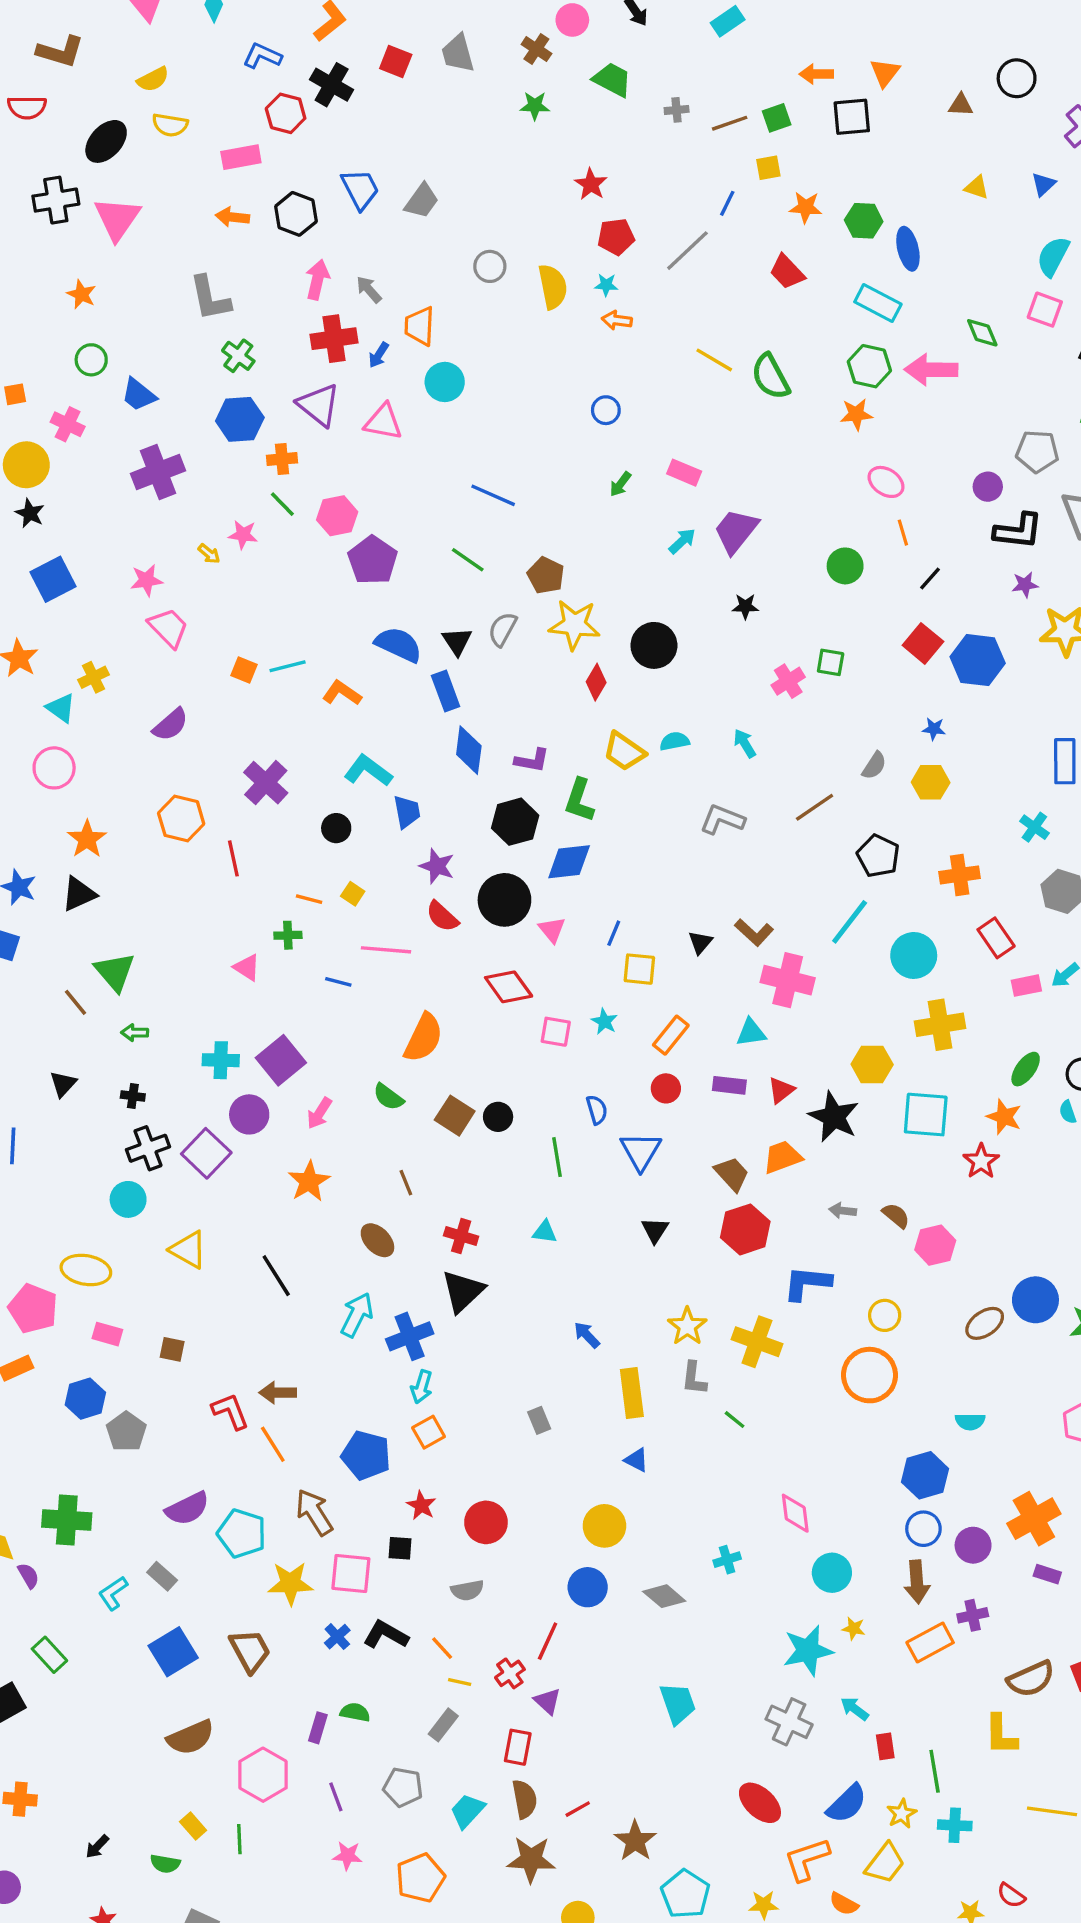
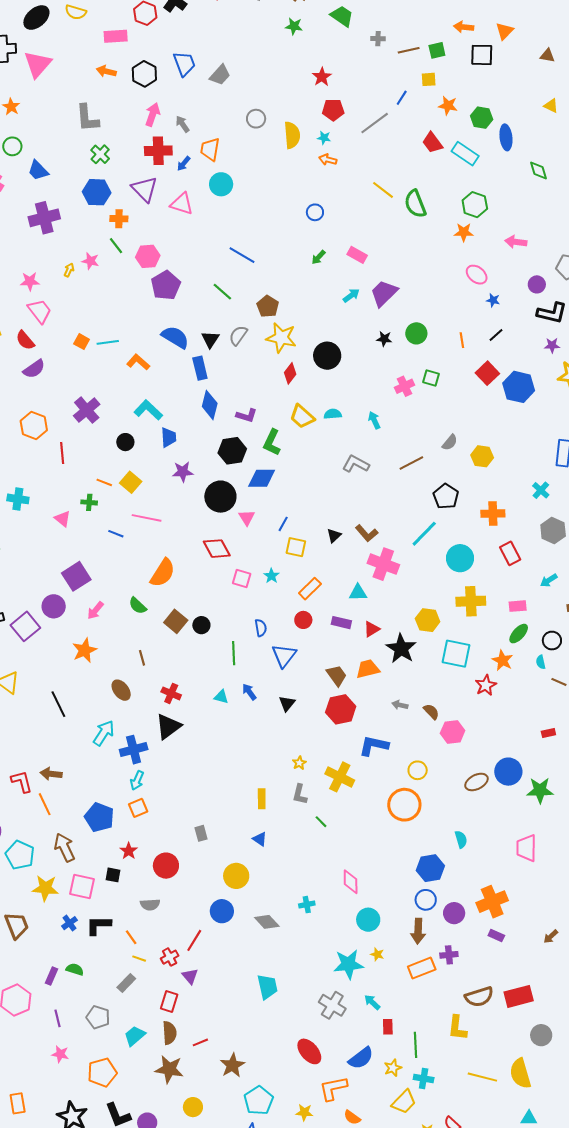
cyan rectangle: (878, 303) -> (465, 154), moved
green diamond: (982, 333) -> (538, 170), moved
pink arrow: (931, 370) -> (516, 242), moved, size x0.7
orange line: (903, 533) -> (462, 340), moved
yellow arrow: (209, 554) -> (69, 270), turned -112
green circle: (845, 566) -> (416, 333), moved
blue star: (934, 729) -> (493, 300), moved
purple star: (437, 866) -> (183, 472), turned -30
yellow square: (353, 894) -> (131, 482), size x1.5
red semicircle: (442, 916) -> (25, 340), moved
pink rectangle: (1026, 986) -> (518, 606), moved
cyan cross: (221, 1060) -> (18, 499), moved
yellow star: (687, 1326) -> (299, 763), size x0.6
blue arrow: (587, 1335) -> (249, 692), moved
yellow rectangle: (632, 1393) -> (262, 799), size x0.7
gray rectangle: (539, 1420) -> (201, 833), moved
cyan semicircle: (970, 1421) -> (461, 839), turned -114
black L-shape: (386, 1635) -> (98, 925), turned -36
yellow trapezoid: (885, 1863) -> (404, 1102), moved

